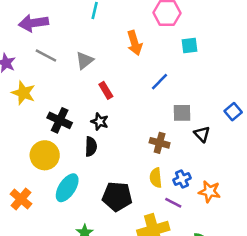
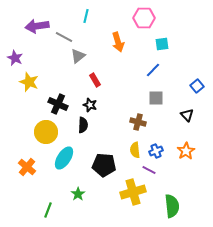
gray line: (46, 55) -> (64, 37), moved
blue line: (160, 82) -> (153, 70), moved
blue square: (233, 112) -> (197, 86), moved
black triangle: (202, 134) -> (187, 115), moved
orange star: (209, 191) -> (186, 151), moved, turned 30

